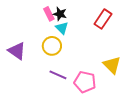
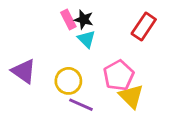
yellow circle: (52, 46) -> (68, 81), moved
yellow triangle: (112, 65) -> (131, 96), moved
pink pentagon: (85, 82) -> (119, 75), moved, turned 30

